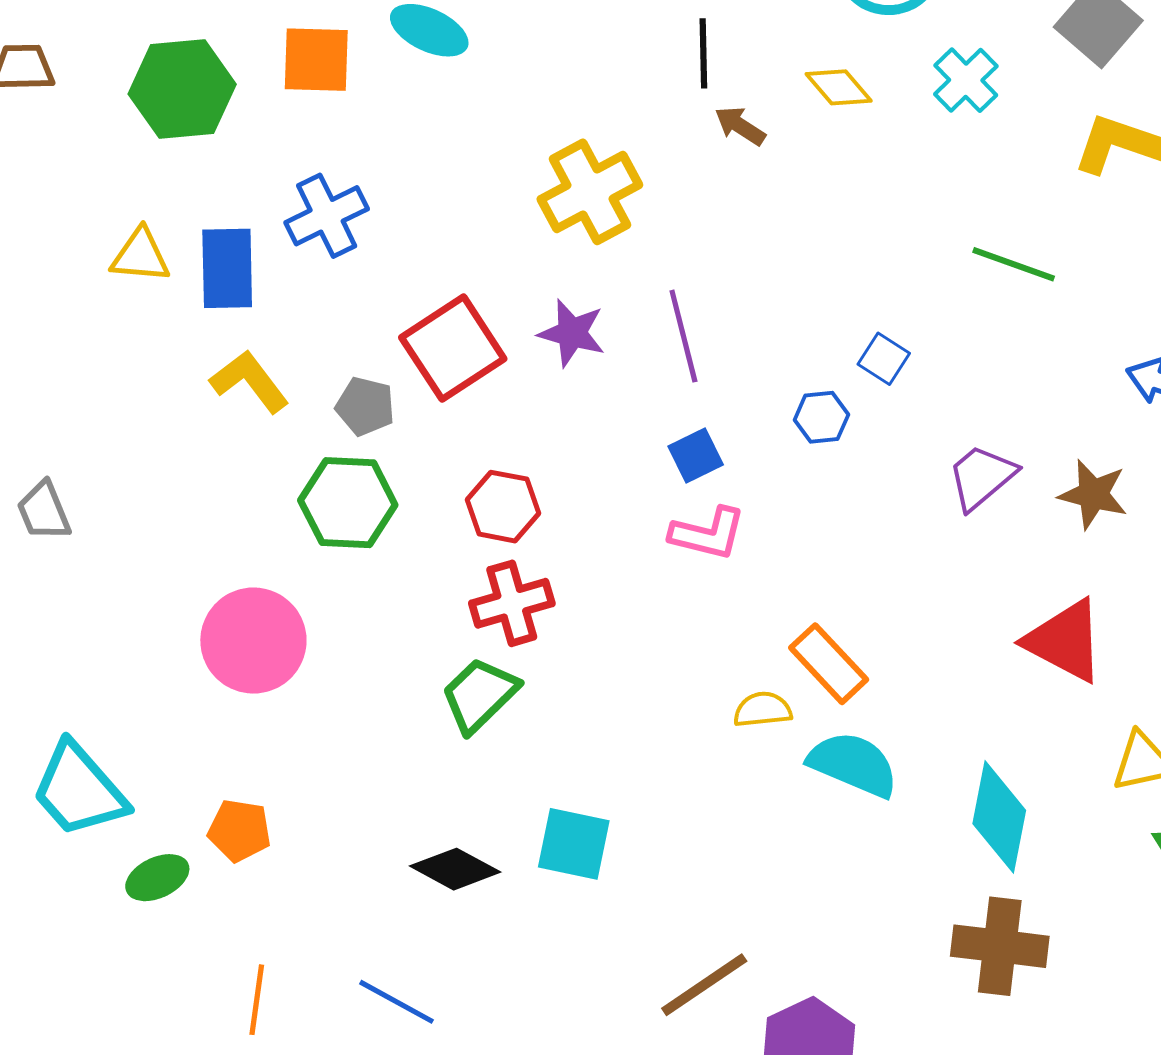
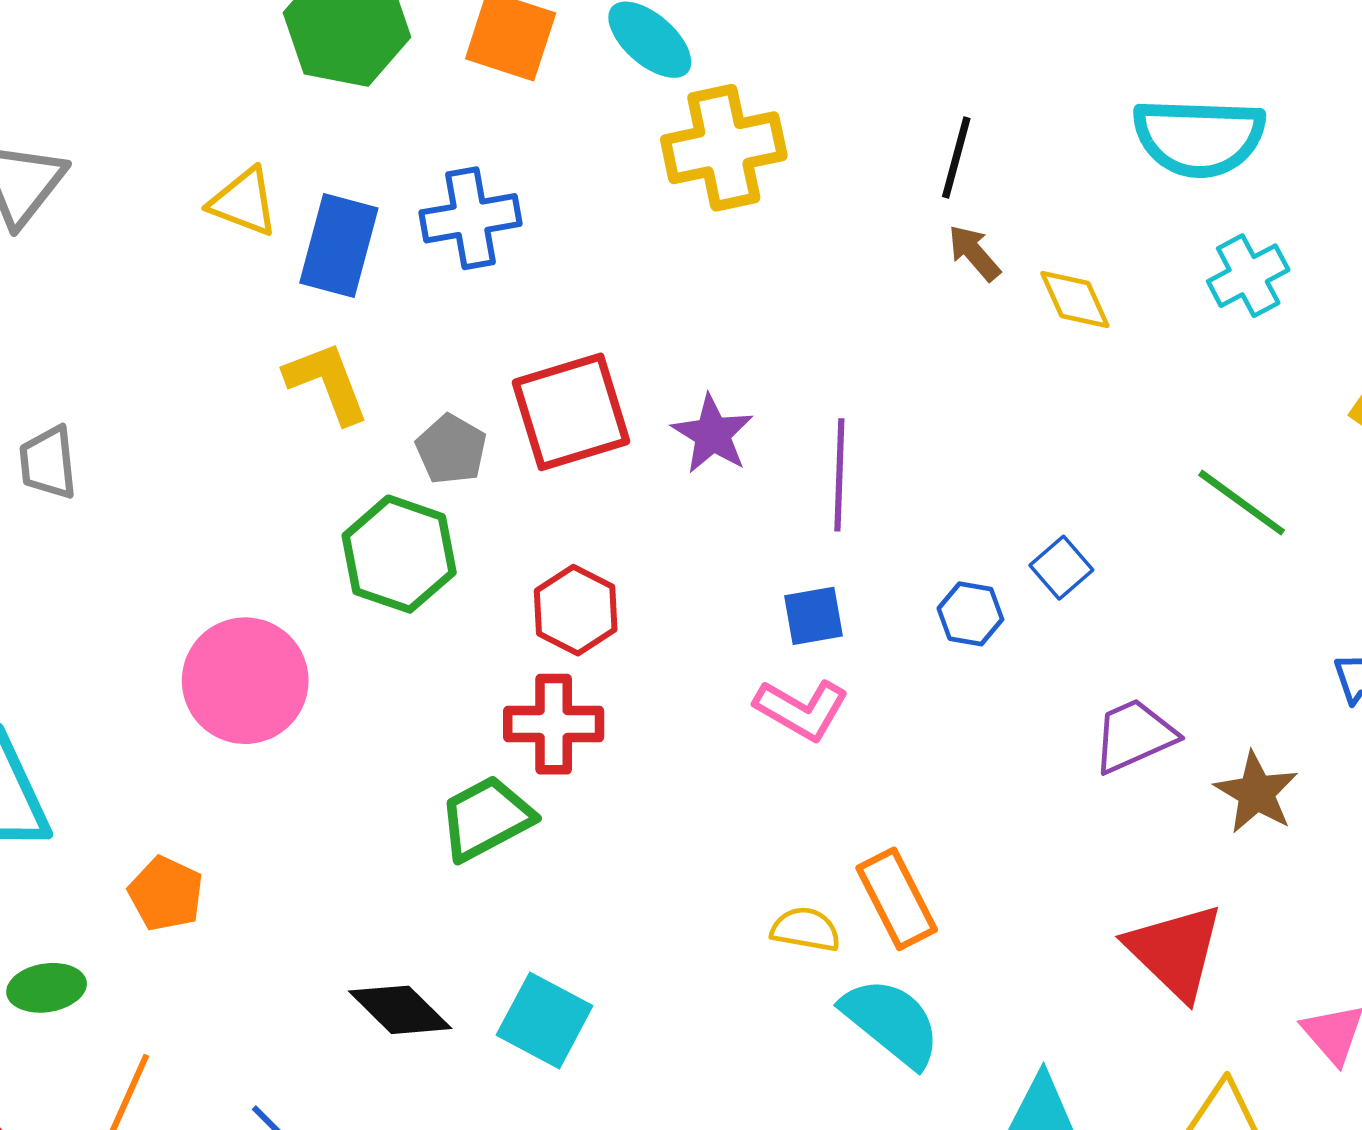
yellow diamond: (839, 87) -> (1075, 300), moved
yellow cross: (590, 192) -> (724, 148), moved
green ellipse: (157, 878) -> (47, 988), moved

